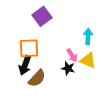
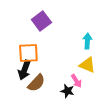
pink arrow: (72, 55) -> (76, 81), moved
black star: (68, 68) -> (67, 91), moved

